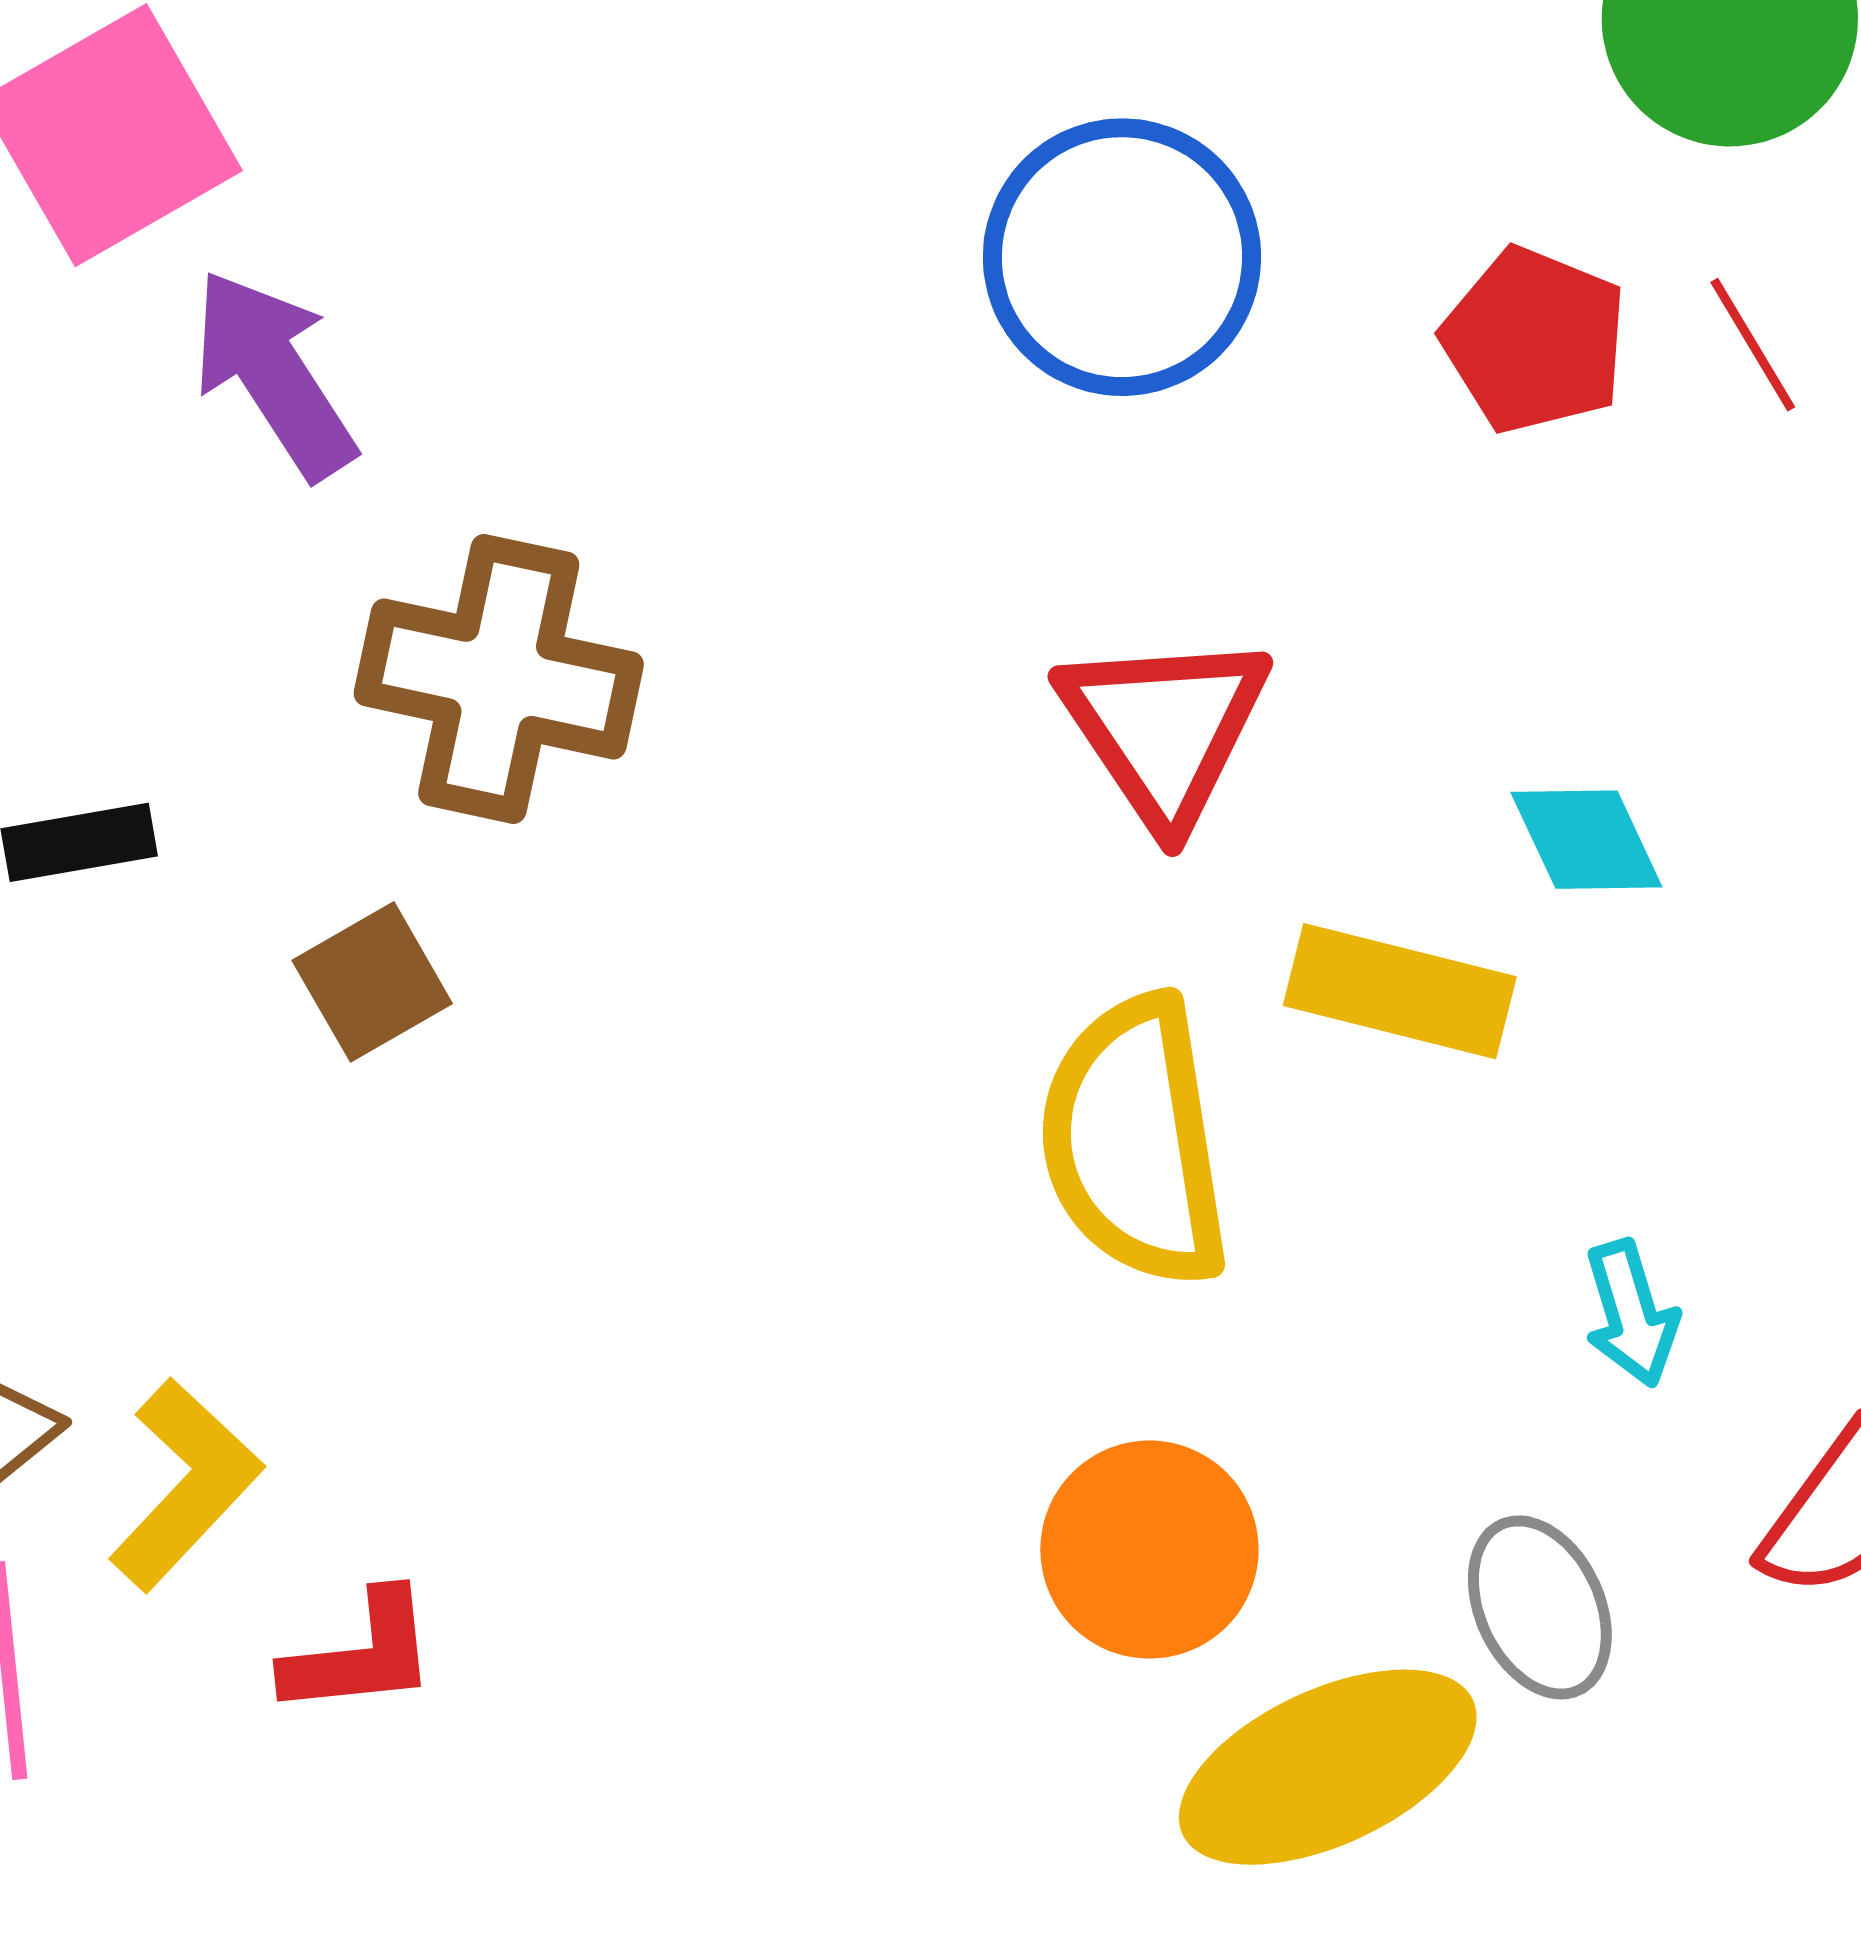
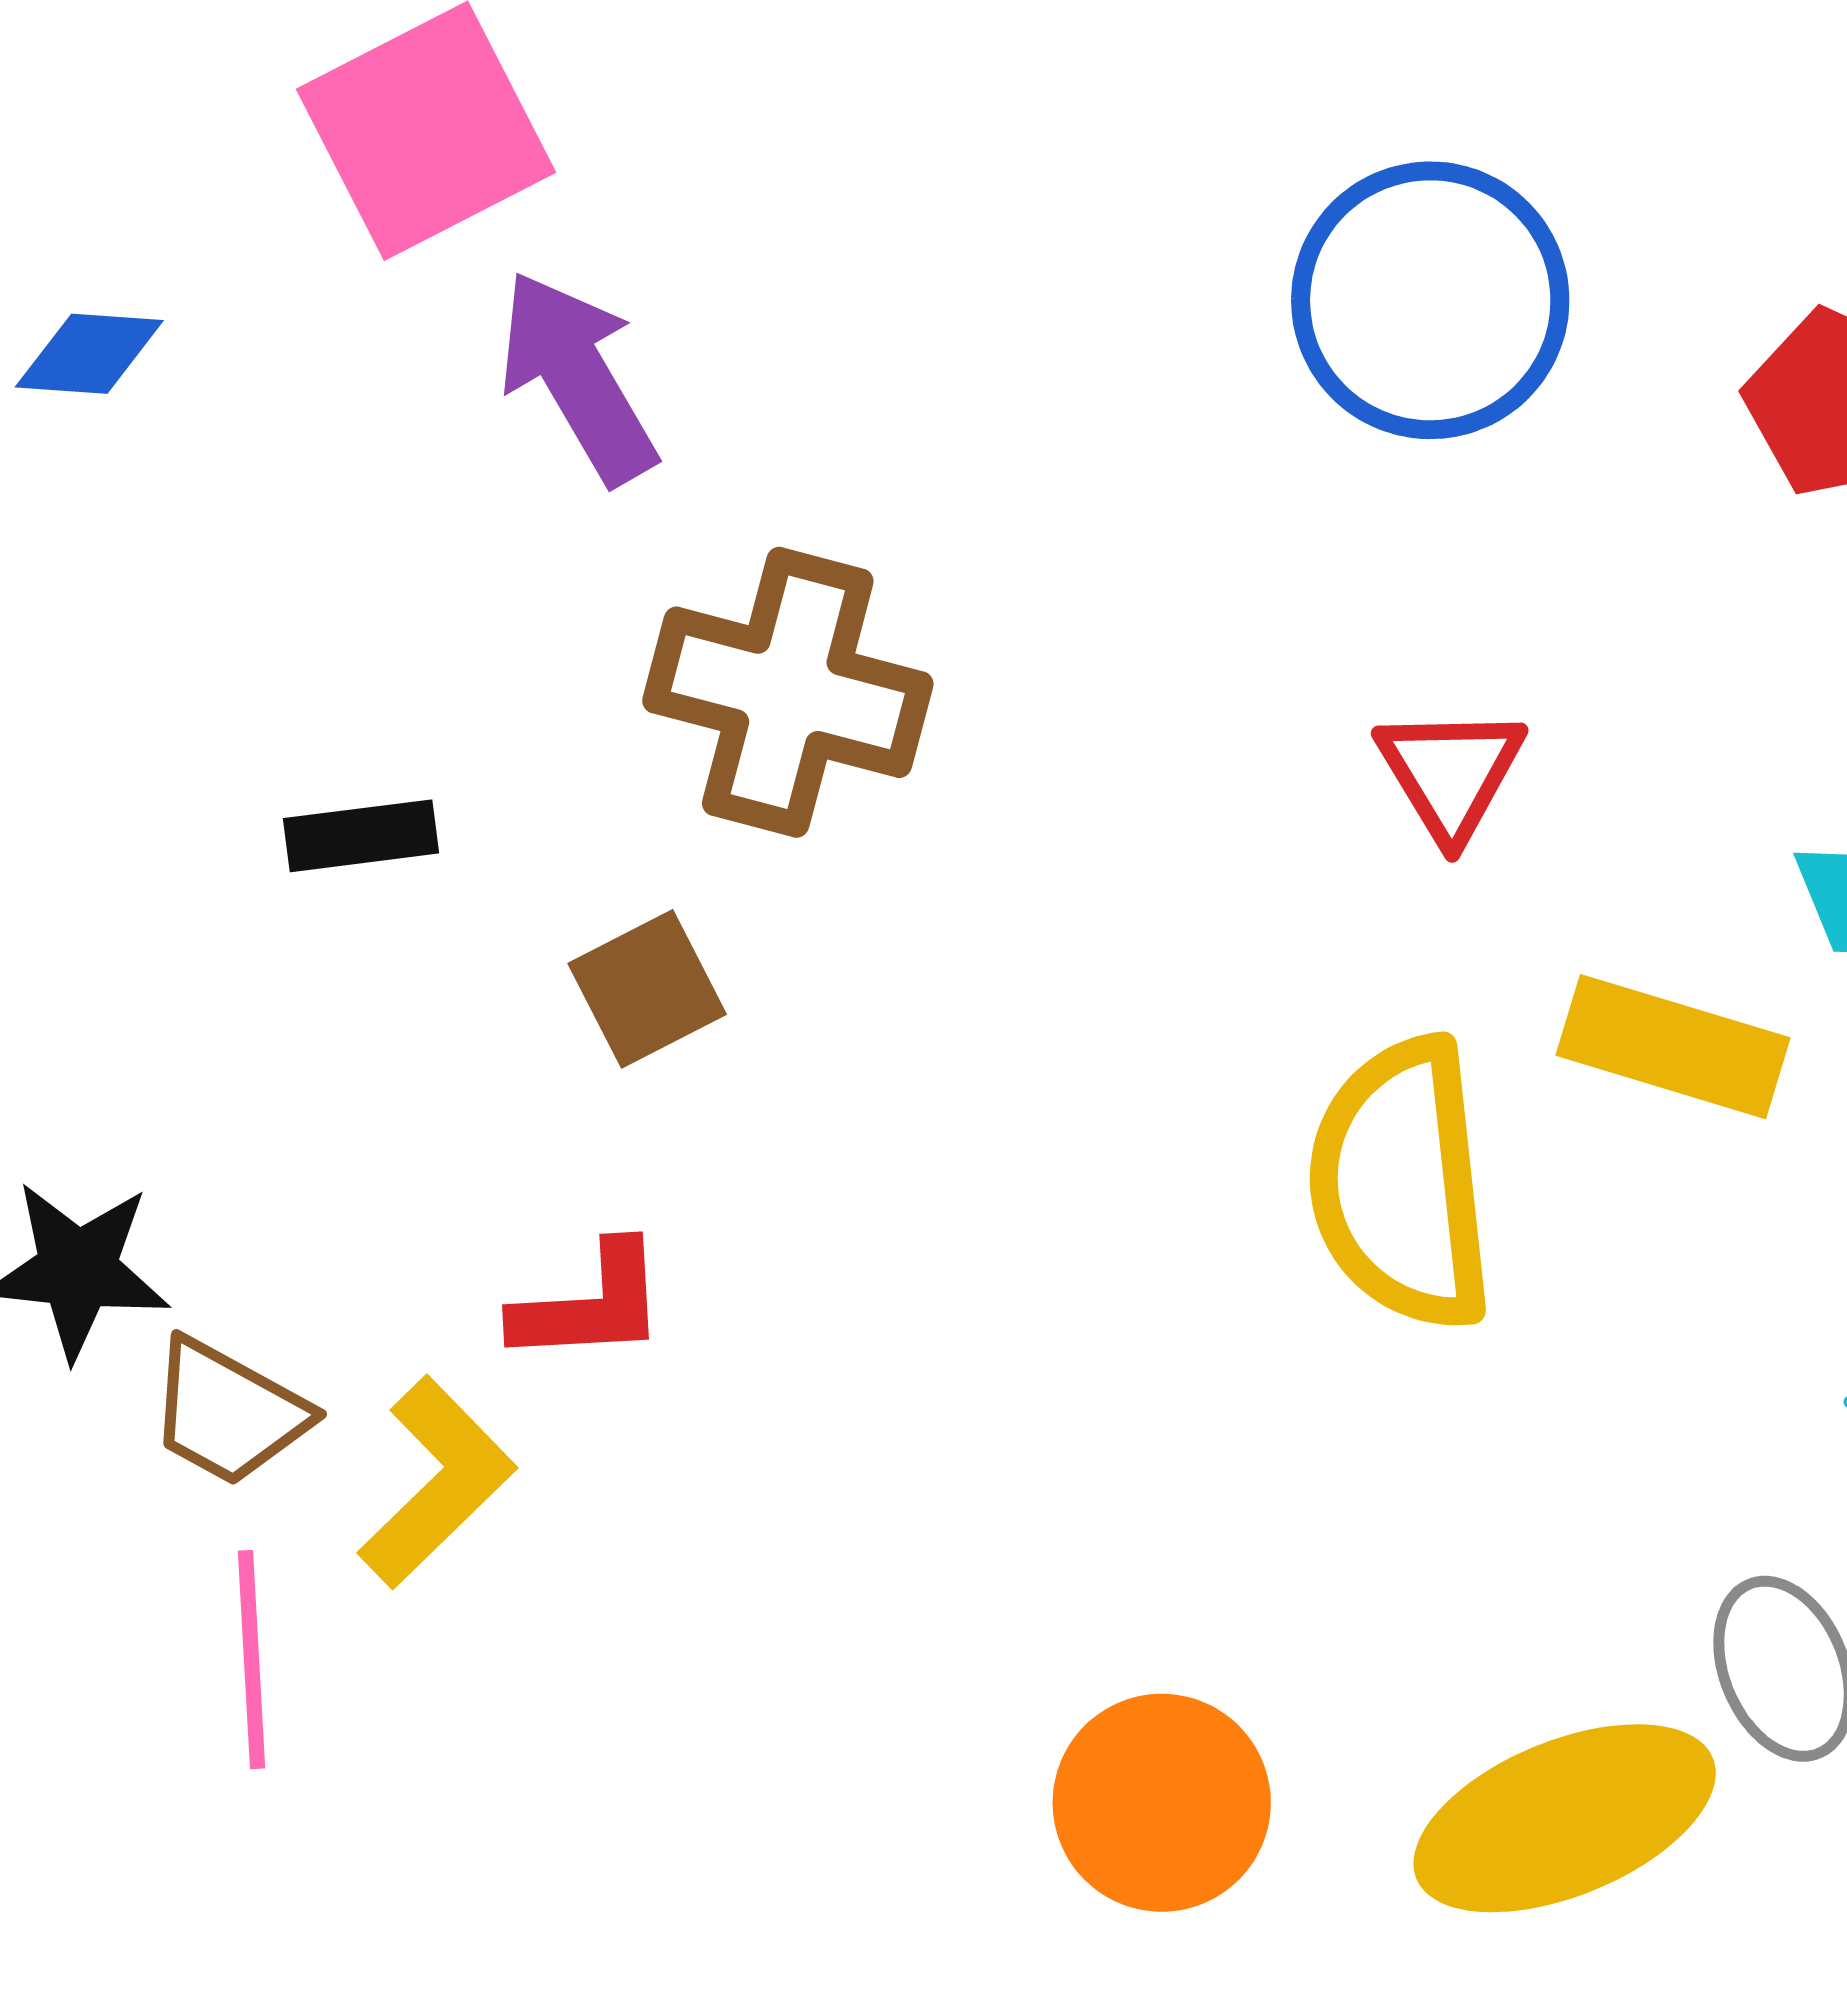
red triangle: (1164, 728) -> (1450, 773), size x0.7
orange circle: (1149, 1550) -> (1162, 1803), moved
red L-shape: (361, 1654) -> (590, 1304), moved

